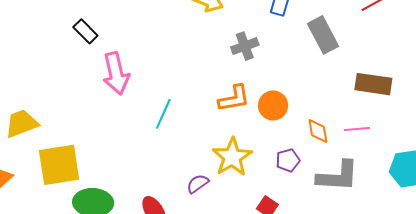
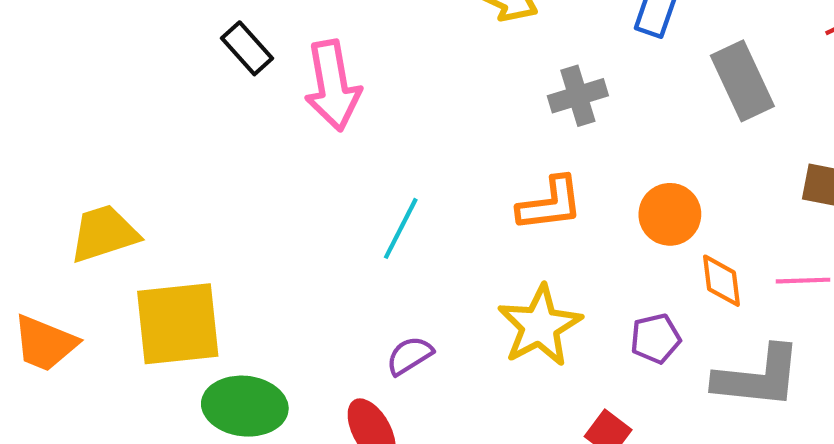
pink arrow: (116, 73) -> (333, 86), moved
orange circle: (273, 105) -> (670, 214), moved
purple semicircle: (198, 184) -> (410, 356), moved

